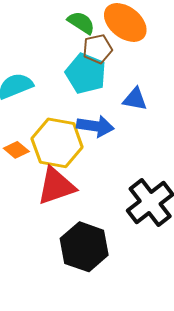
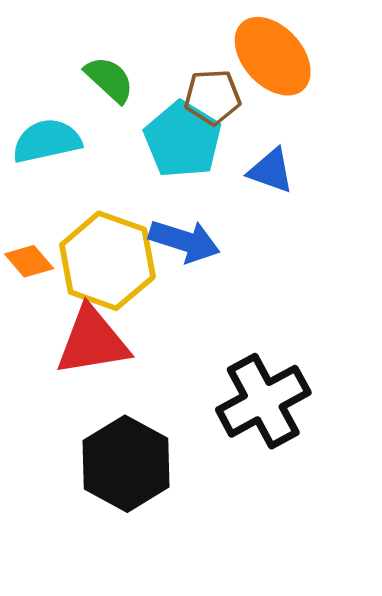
green semicircle: (81, 23) -> (109, 79), moved
blue triangle: (135, 99) -> (271, 171), moved

